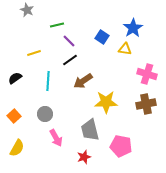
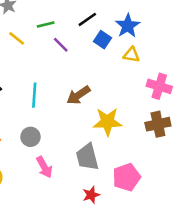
blue star: (133, 28) -> (128, 26), moved
yellow line: (34, 53) -> (17, 38), moved, turned 56
black line: (70, 60) -> (87, 19), moved
pink pentagon: (121, 146) -> (126, 177), turned -30
red star: (84, 157) -> (91, 195), moved

